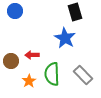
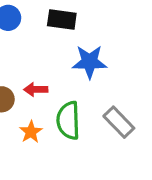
black rectangle: (75, 12) -> (62, 19), moved, turned -66
blue star: (65, 38) -> (90, 62), turned -30

